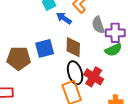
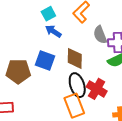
blue arrow: (64, 18) -> (53, 31), moved
blue square: (45, 48) -> (45, 61), turned 36

